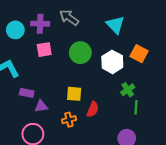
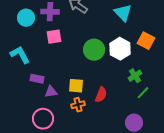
green circle: (80, 53) -> (94, 50), moved
yellow square: (74, 94) -> (76, 86), moved
green line: (136, 107) -> (143, 93), turned 40

